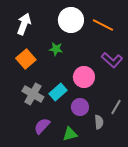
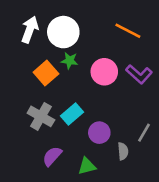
white circle: (71, 20) -> (63, 32), moved
orange square: (26, 59) -> (46, 73), moved
pink circle: (84, 77) -> (104, 72), moved

